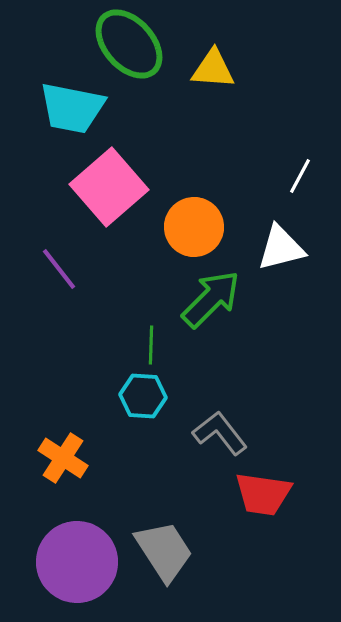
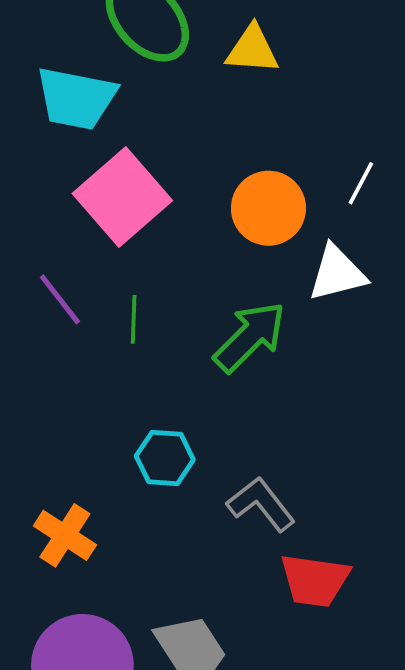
orange circle: (194, 227) -> (268, 208), moved
green line: (151, 345) -> (134, 319), moved

